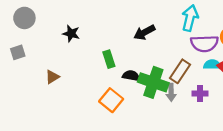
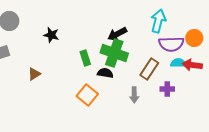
green cross: (153, 82) -> (114, 53), moved
gray arrow: (171, 92) -> (134, 95), moved

